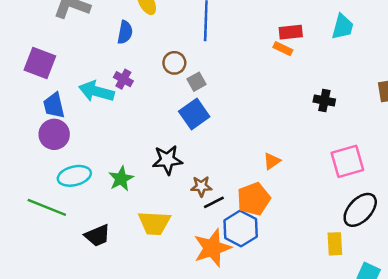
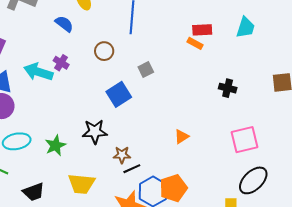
blue semicircle: (125, 32) -> (64, 24), turned -66
gray square: (197, 82) -> (146, 69), moved
orange pentagon: (254, 199) -> (173, 188), moved

